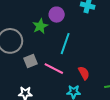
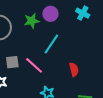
gray square: (30, 61) -> (12, 62), moved
red semicircle: (84, 73) -> (74, 69), moved

